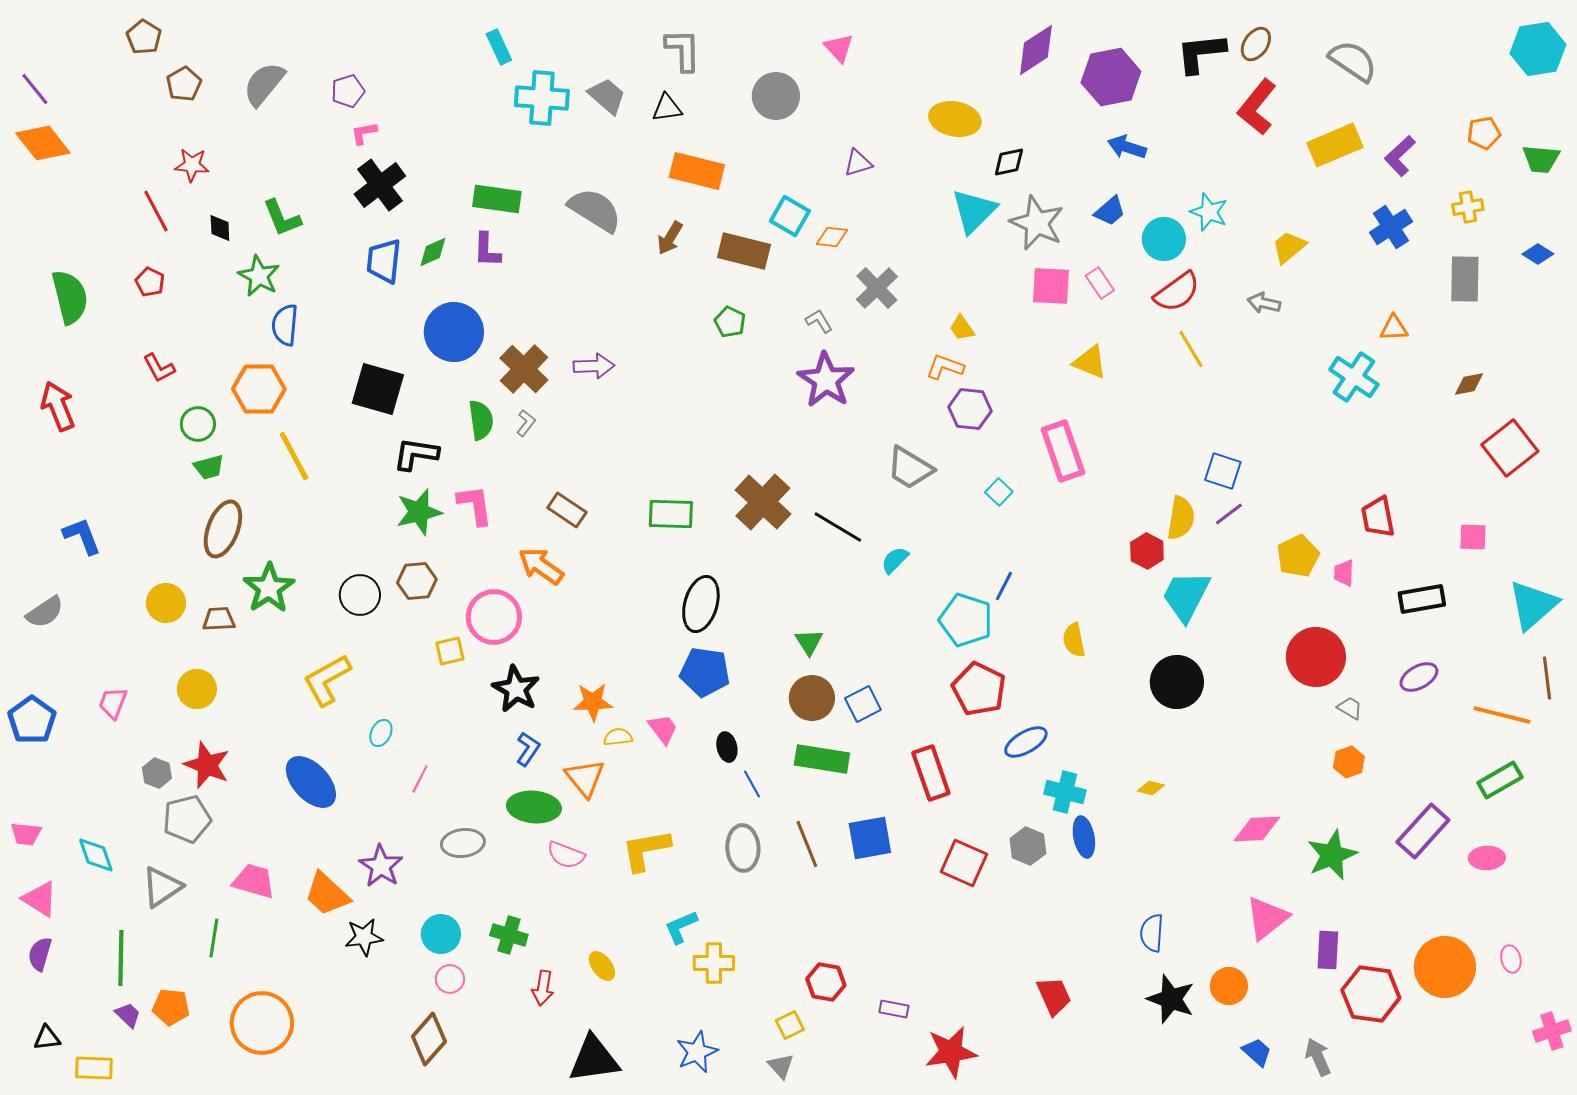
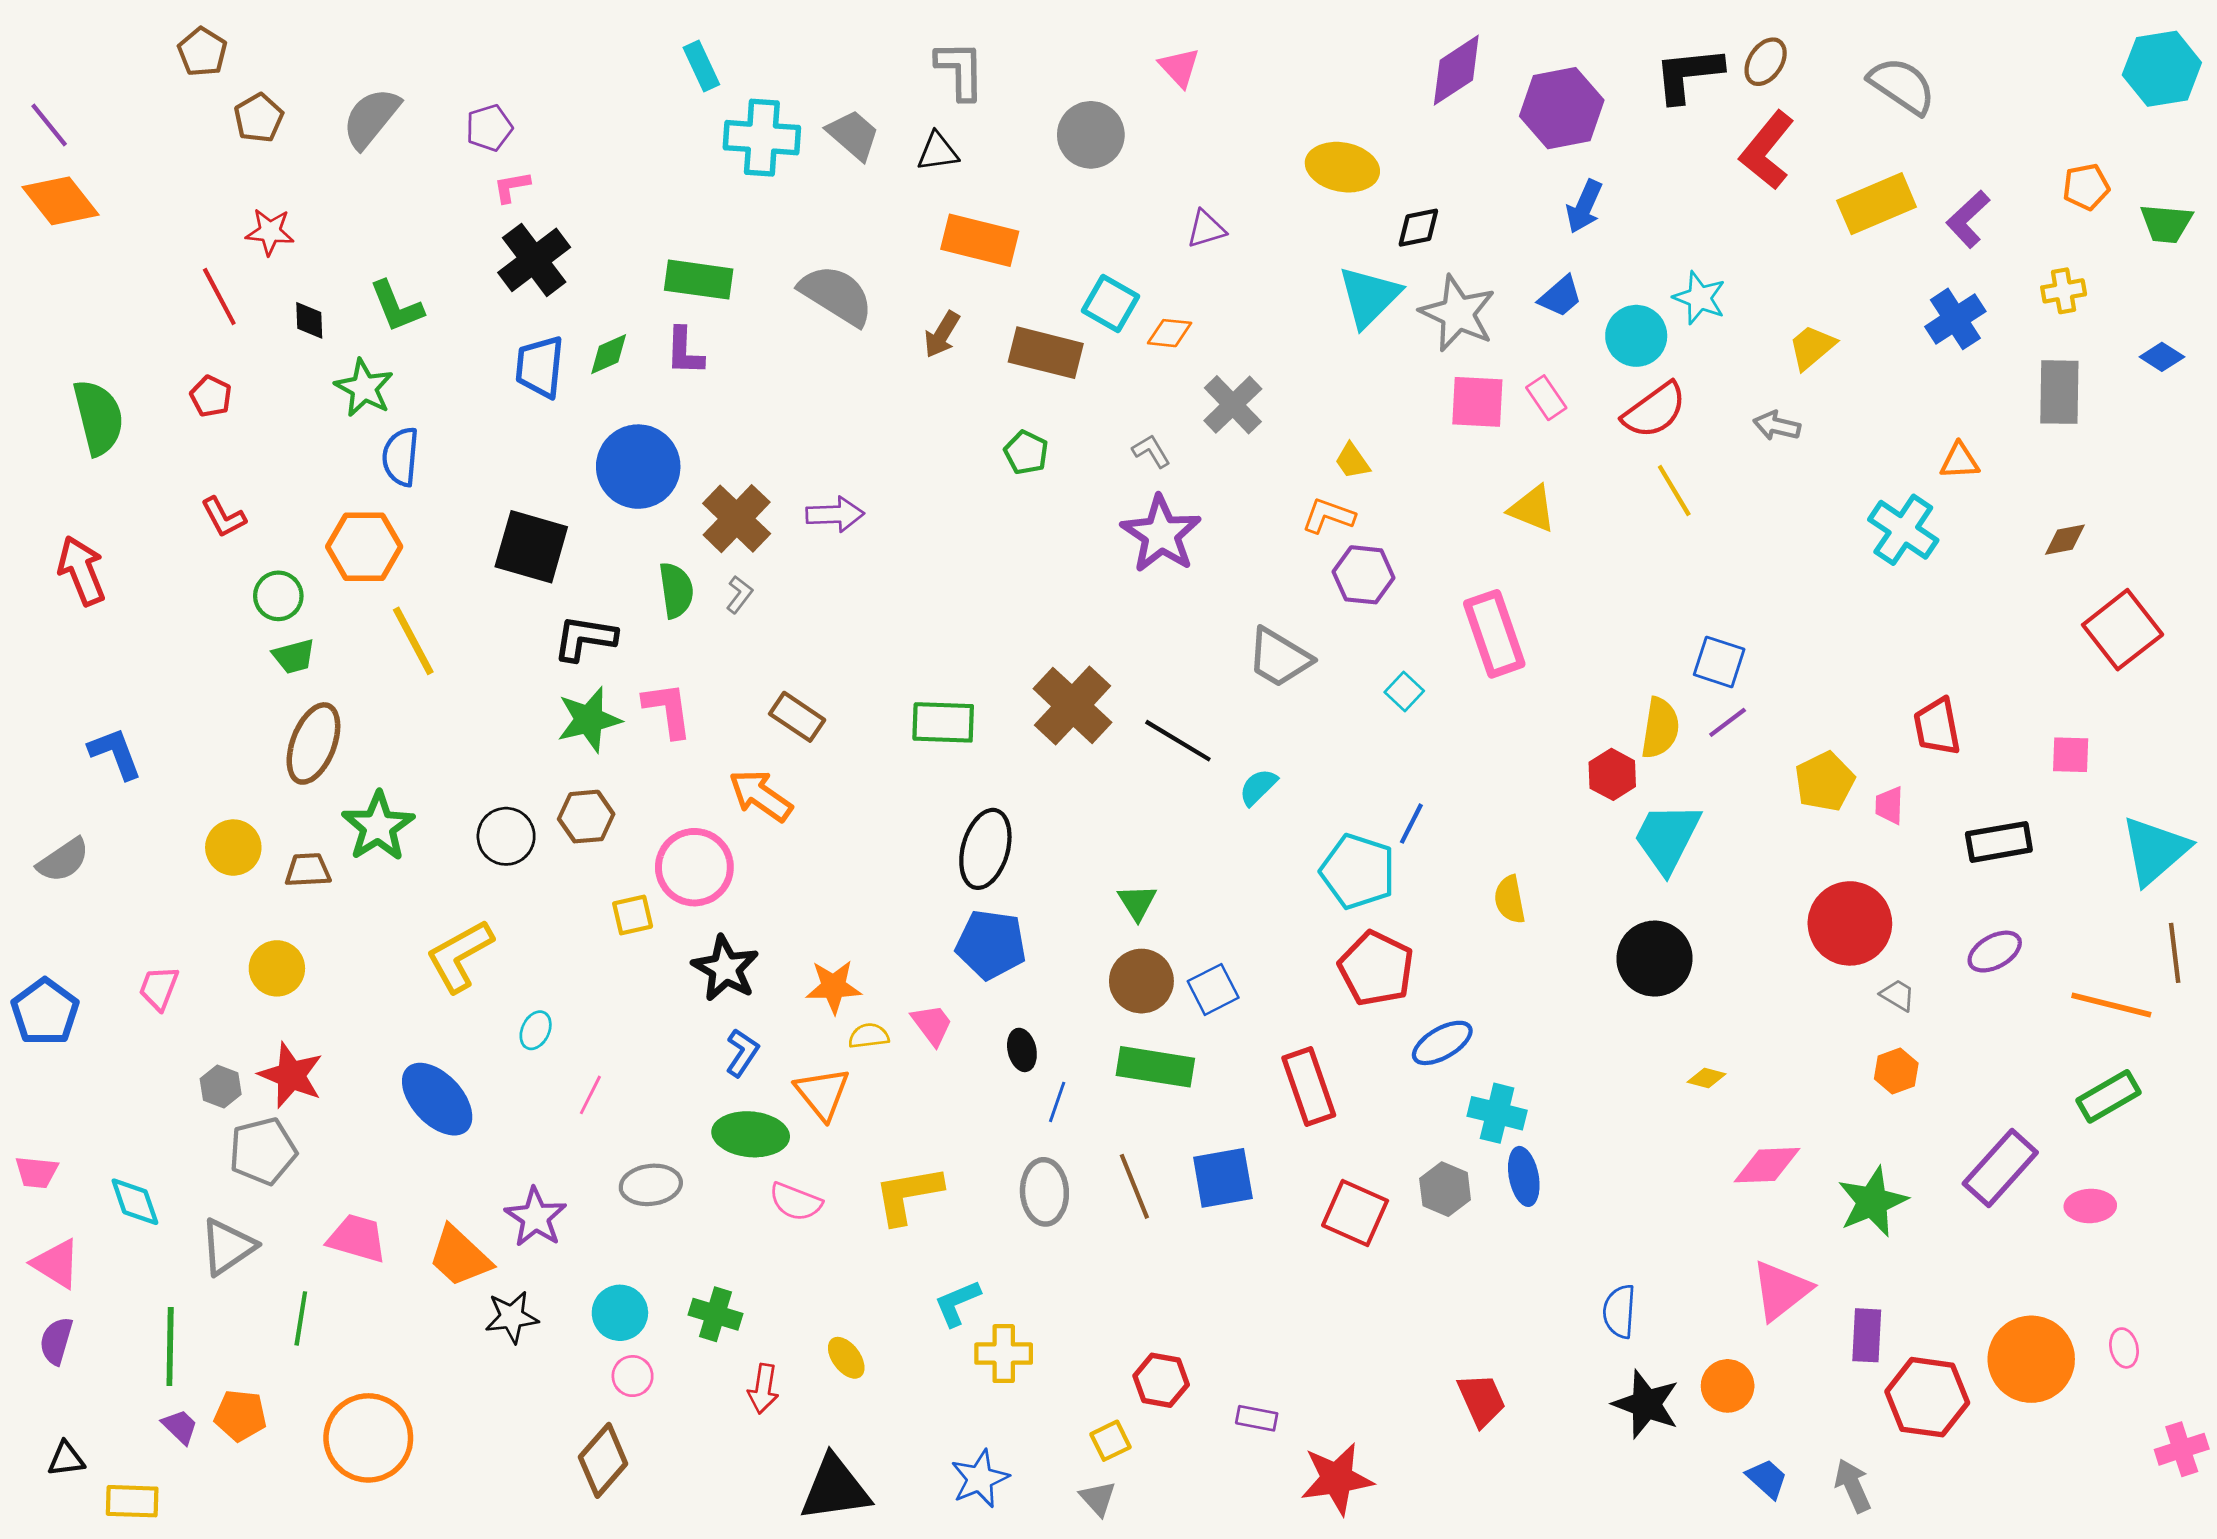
blue arrow: (1127, 147) -> (1584, 207), turned -84
blue line: (752, 784) -> (1057, 1102), turned 48
yellow diamond: (1151, 788) -> (1707, 1078), moved

